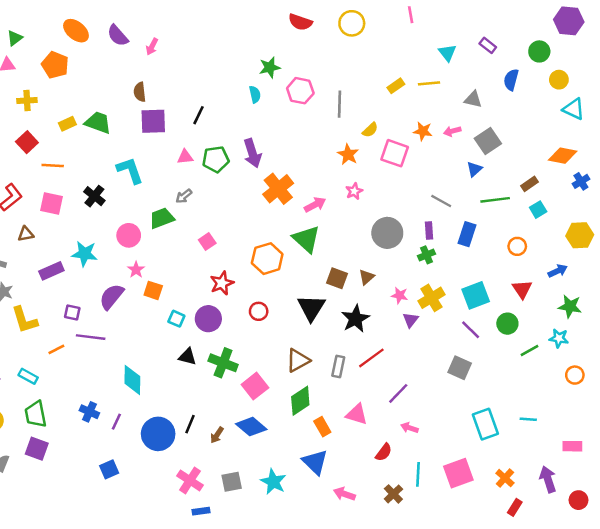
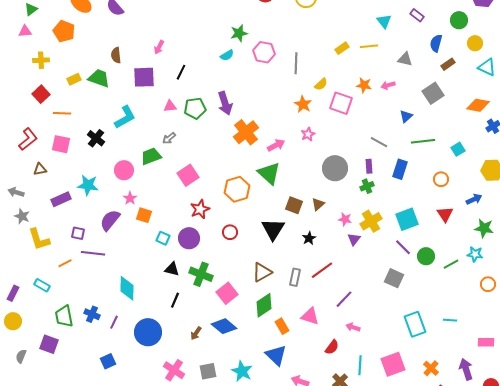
pink arrow: (152, 47) -> (159, 47), moved
brown semicircle: (140, 92) -> (116, 55), moved
cyan semicircle: (255, 94) -> (227, 55), turned 72
gray square: (488, 141) -> (433, 93), moved
cyan L-shape: (130, 170) -> (125, 117), turned 80
brown rectangle: (529, 184) -> (448, 64), moved
pink square: (207, 241) -> (188, 175), size x1.5
black star: (355, 319) -> (309, 238), size x0.6
green circle: (507, 324) -> (426, 256), moved
green trapezoid: (36, 414) -> (64, 316), moved
black line: (190, 424) -> (175, 300), moved

